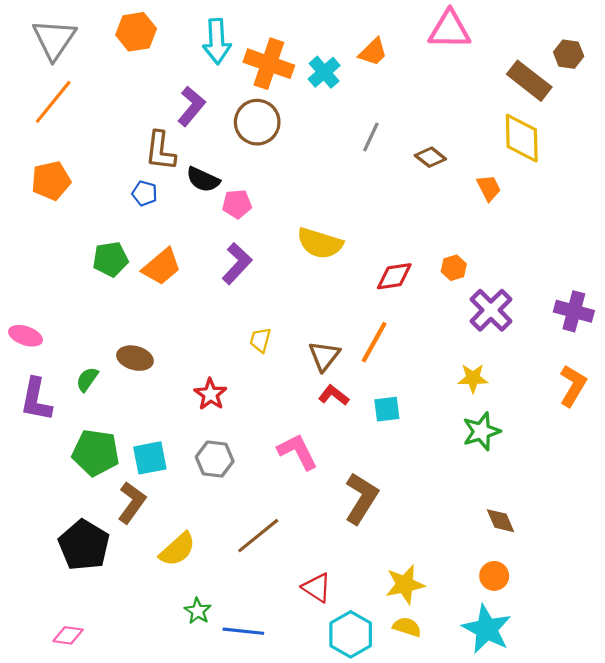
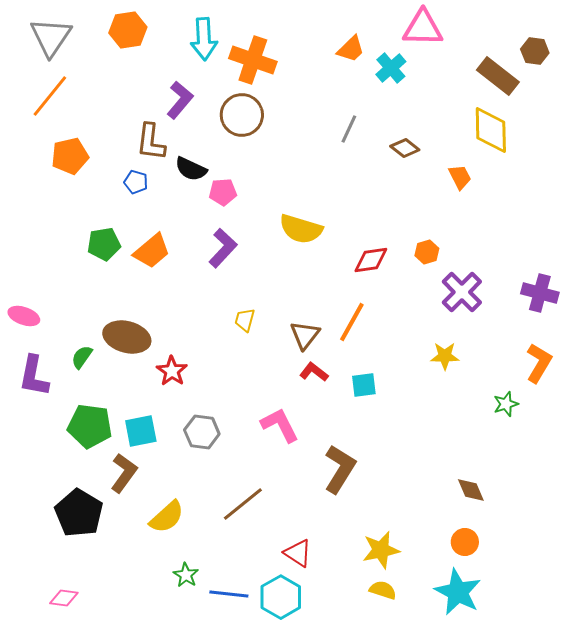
cyan cross: (324, 72) -> (391, 68), moved
orange pentagon: (51, 181) -> (70, 156), moved
brown ellipse: (135, 358) -> (127, 337), size x1.4
red star: (210, 394) -> (172, 371), moved
green star: (481, 431) -> (506, 404), moved, size x0.7
cyan hexagon: (351, 634) -> (281, 597), moved

